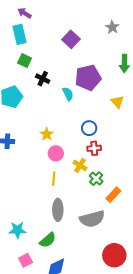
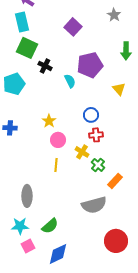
green square: (25, 61) -> (27, 48), size x1.5
gray ellipse: (58, 210) -> (27, 196), moved
cyan star: (17, 230) -> (20, 226), moved

